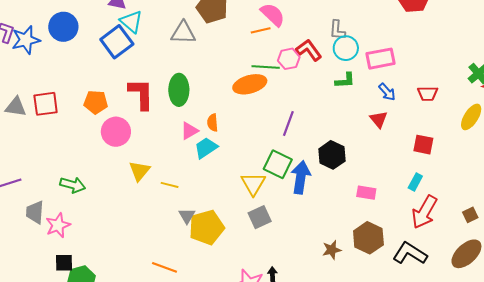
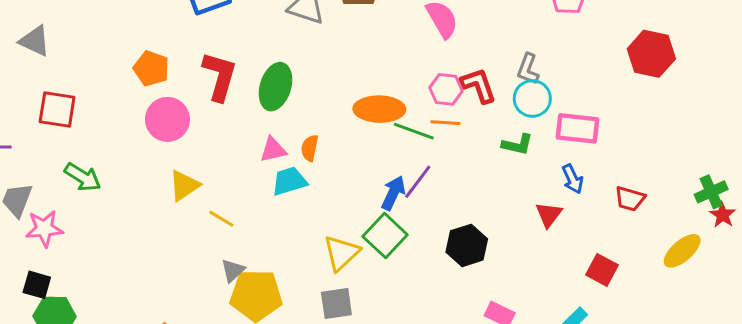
orange line: (261, 30) -> (445, 123), moved
green line: (266, 67) -> (414, 131), moved
red square: (46, 104) -> (57, 109), moved
blue arrow: (301, 177) -> (393, 193), moved, size x0.7

